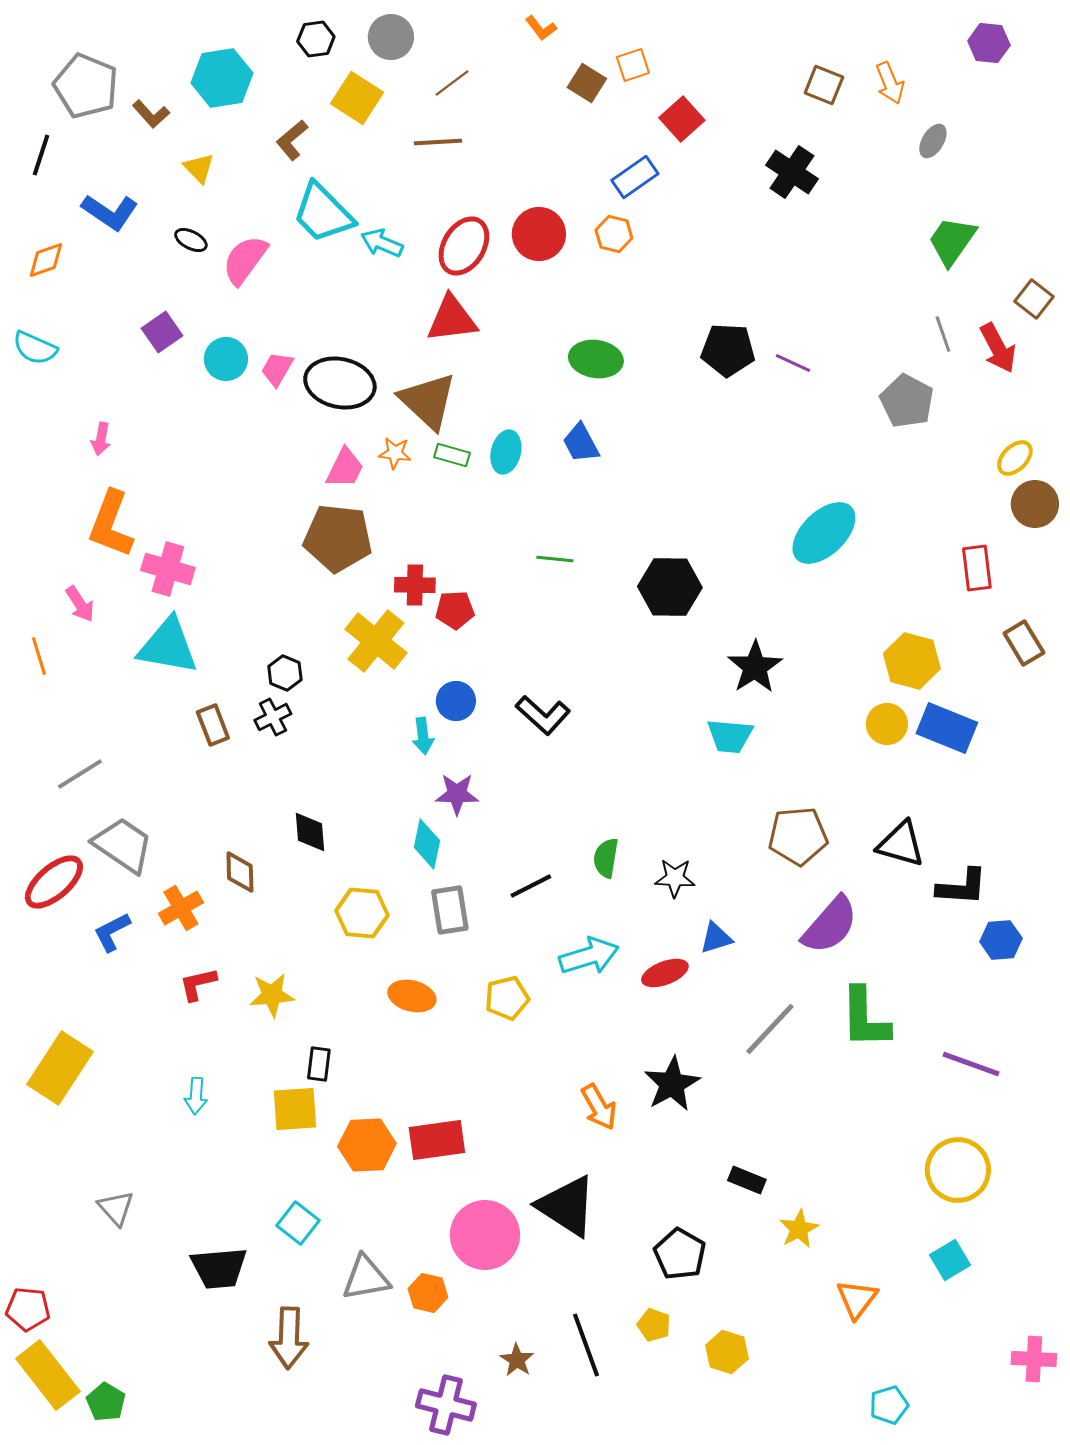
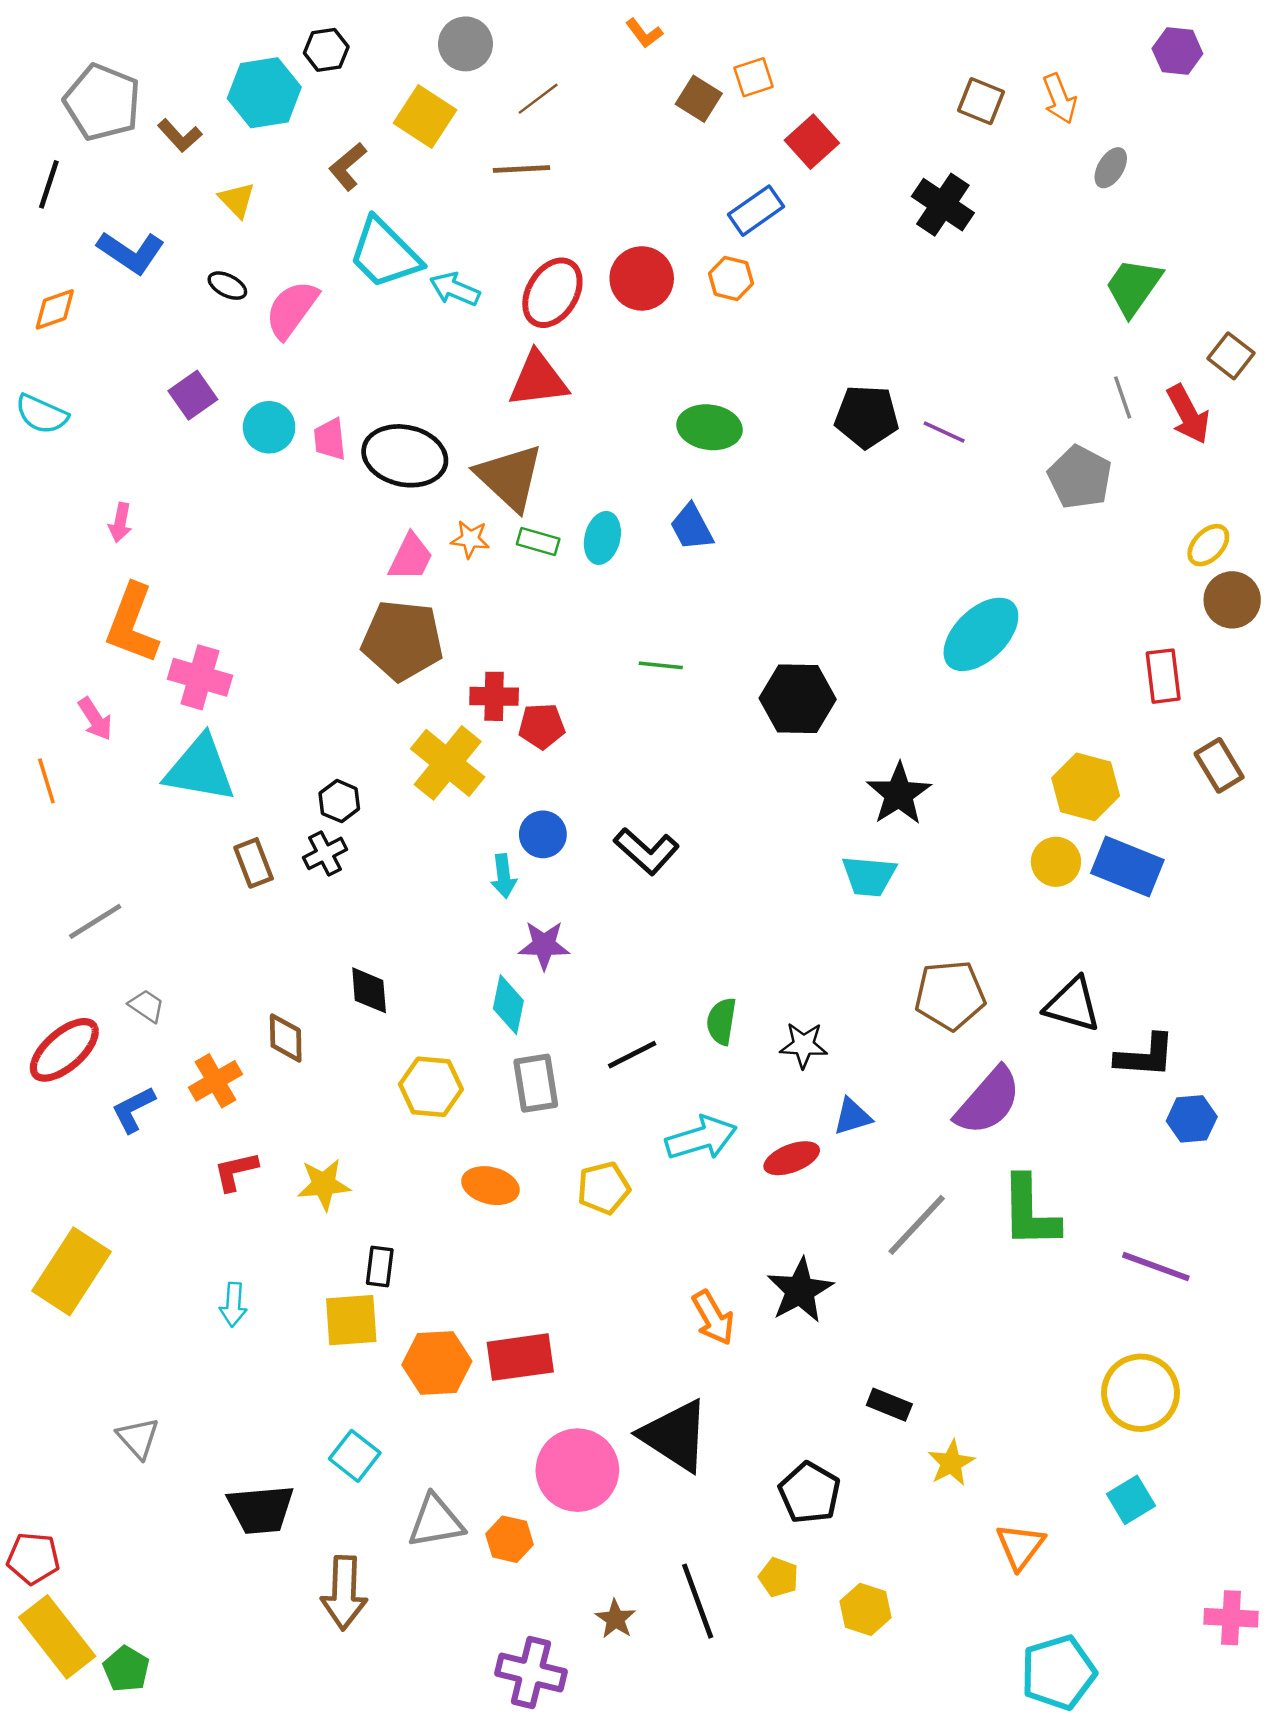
black hexagon: (316, 39) -> (326, 50), moved
pink trapezoid: (277, 369) -> (330, 439), turned -36
gray trapezoid: (123, 845) -> (146, 1006), size x0.5
cyan pentagon: (889, 1405) -> (1058, 1673), size x1.6

